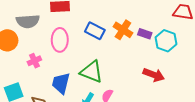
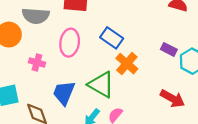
orange cross: (123, 30) -> (127, 64), moved
pink cross: (34, 61) -> (37, 63), turned 32

